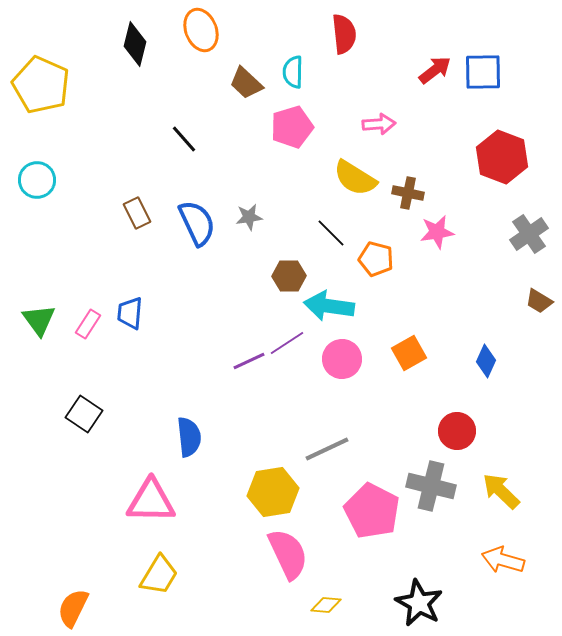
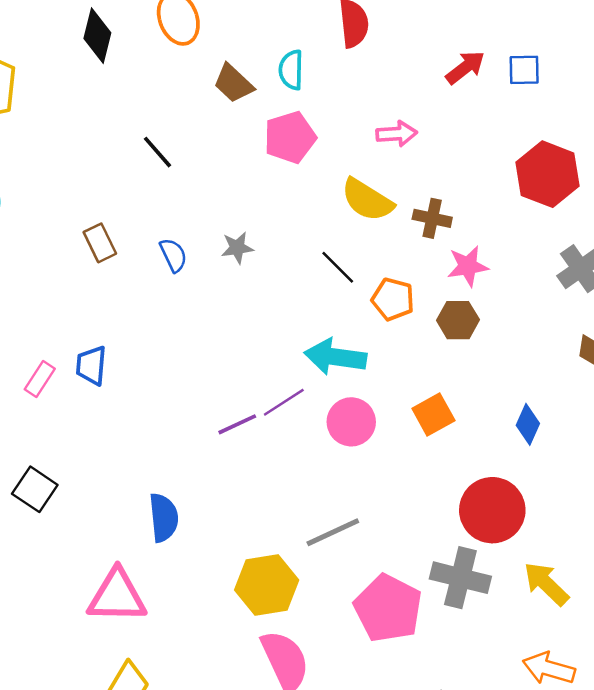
blue square: (483, 72) -> (524, 70), size x0.7
blue semicircle: (197, 223) -> (173, 255), size x0.6
brown hexagon: (289, 276) -> (458, 320), moved
red circle: (457, 431) -> (492, 510), size x1.4

